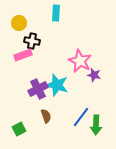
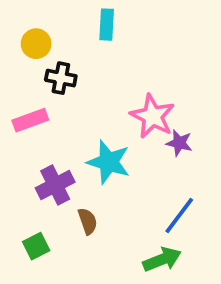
pink rectangle: (23, 55) -> (30, 120), moved
purple cross: (38, 89) -> (55, 185), moved
blue line: (81, 117) -> (179, 215), moved
green arrow: (96, 125) -> (162, 259), moved, turned -114

